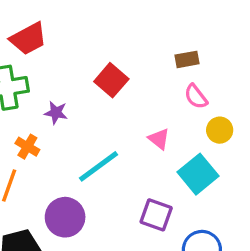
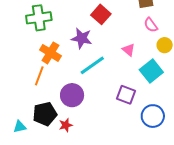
purple star: (56, 113) -> (82, 38), moved, size x1.5
orange cross: (27, 147) -> (50, 53), size x1.5

